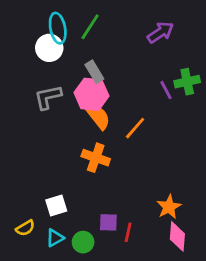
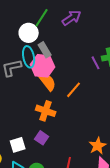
cyan ellipse: (58, 28) -> (29, 57), moved
purple arrow: (160, 32) -> (72, 18), moved
white circle: (49, 48) -> (29, 33), moved
purple square: (108, 222) -> (42, 138), moved, turned 32

